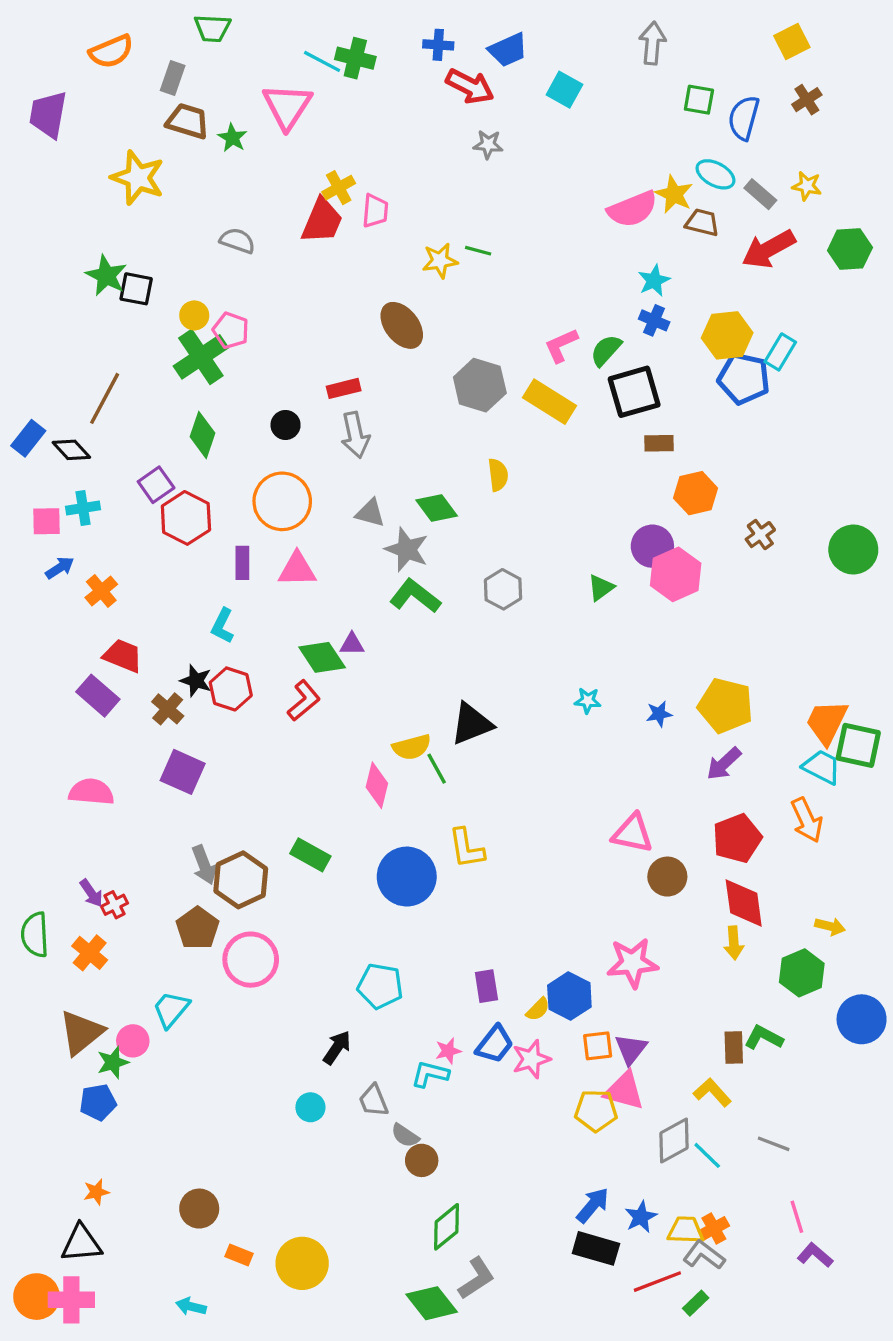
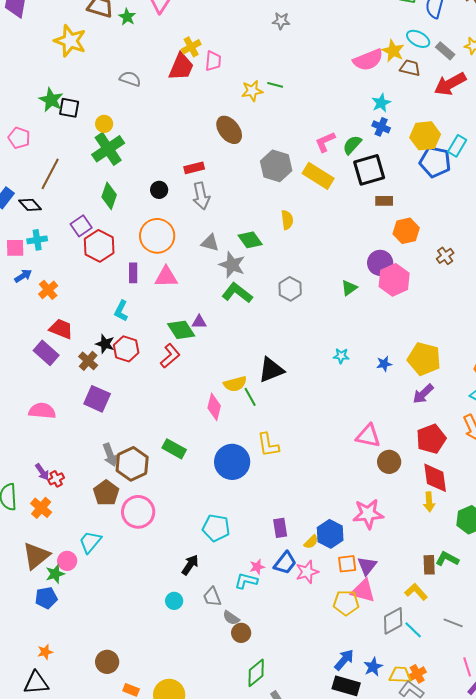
pink pentagon: (231, 330) -> (19, 138), moved

